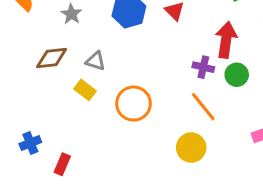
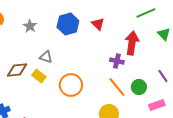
brown diamond: (52, 58) -> (17, 70), moved
green circle: (237, 75) -> (139, 87), moved

